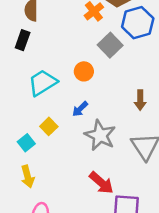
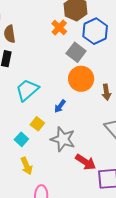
orange circle: (84, 71) -> (81, 79), moved, size x1.6
gray star: (100, 135) -> (63, 139), moved

